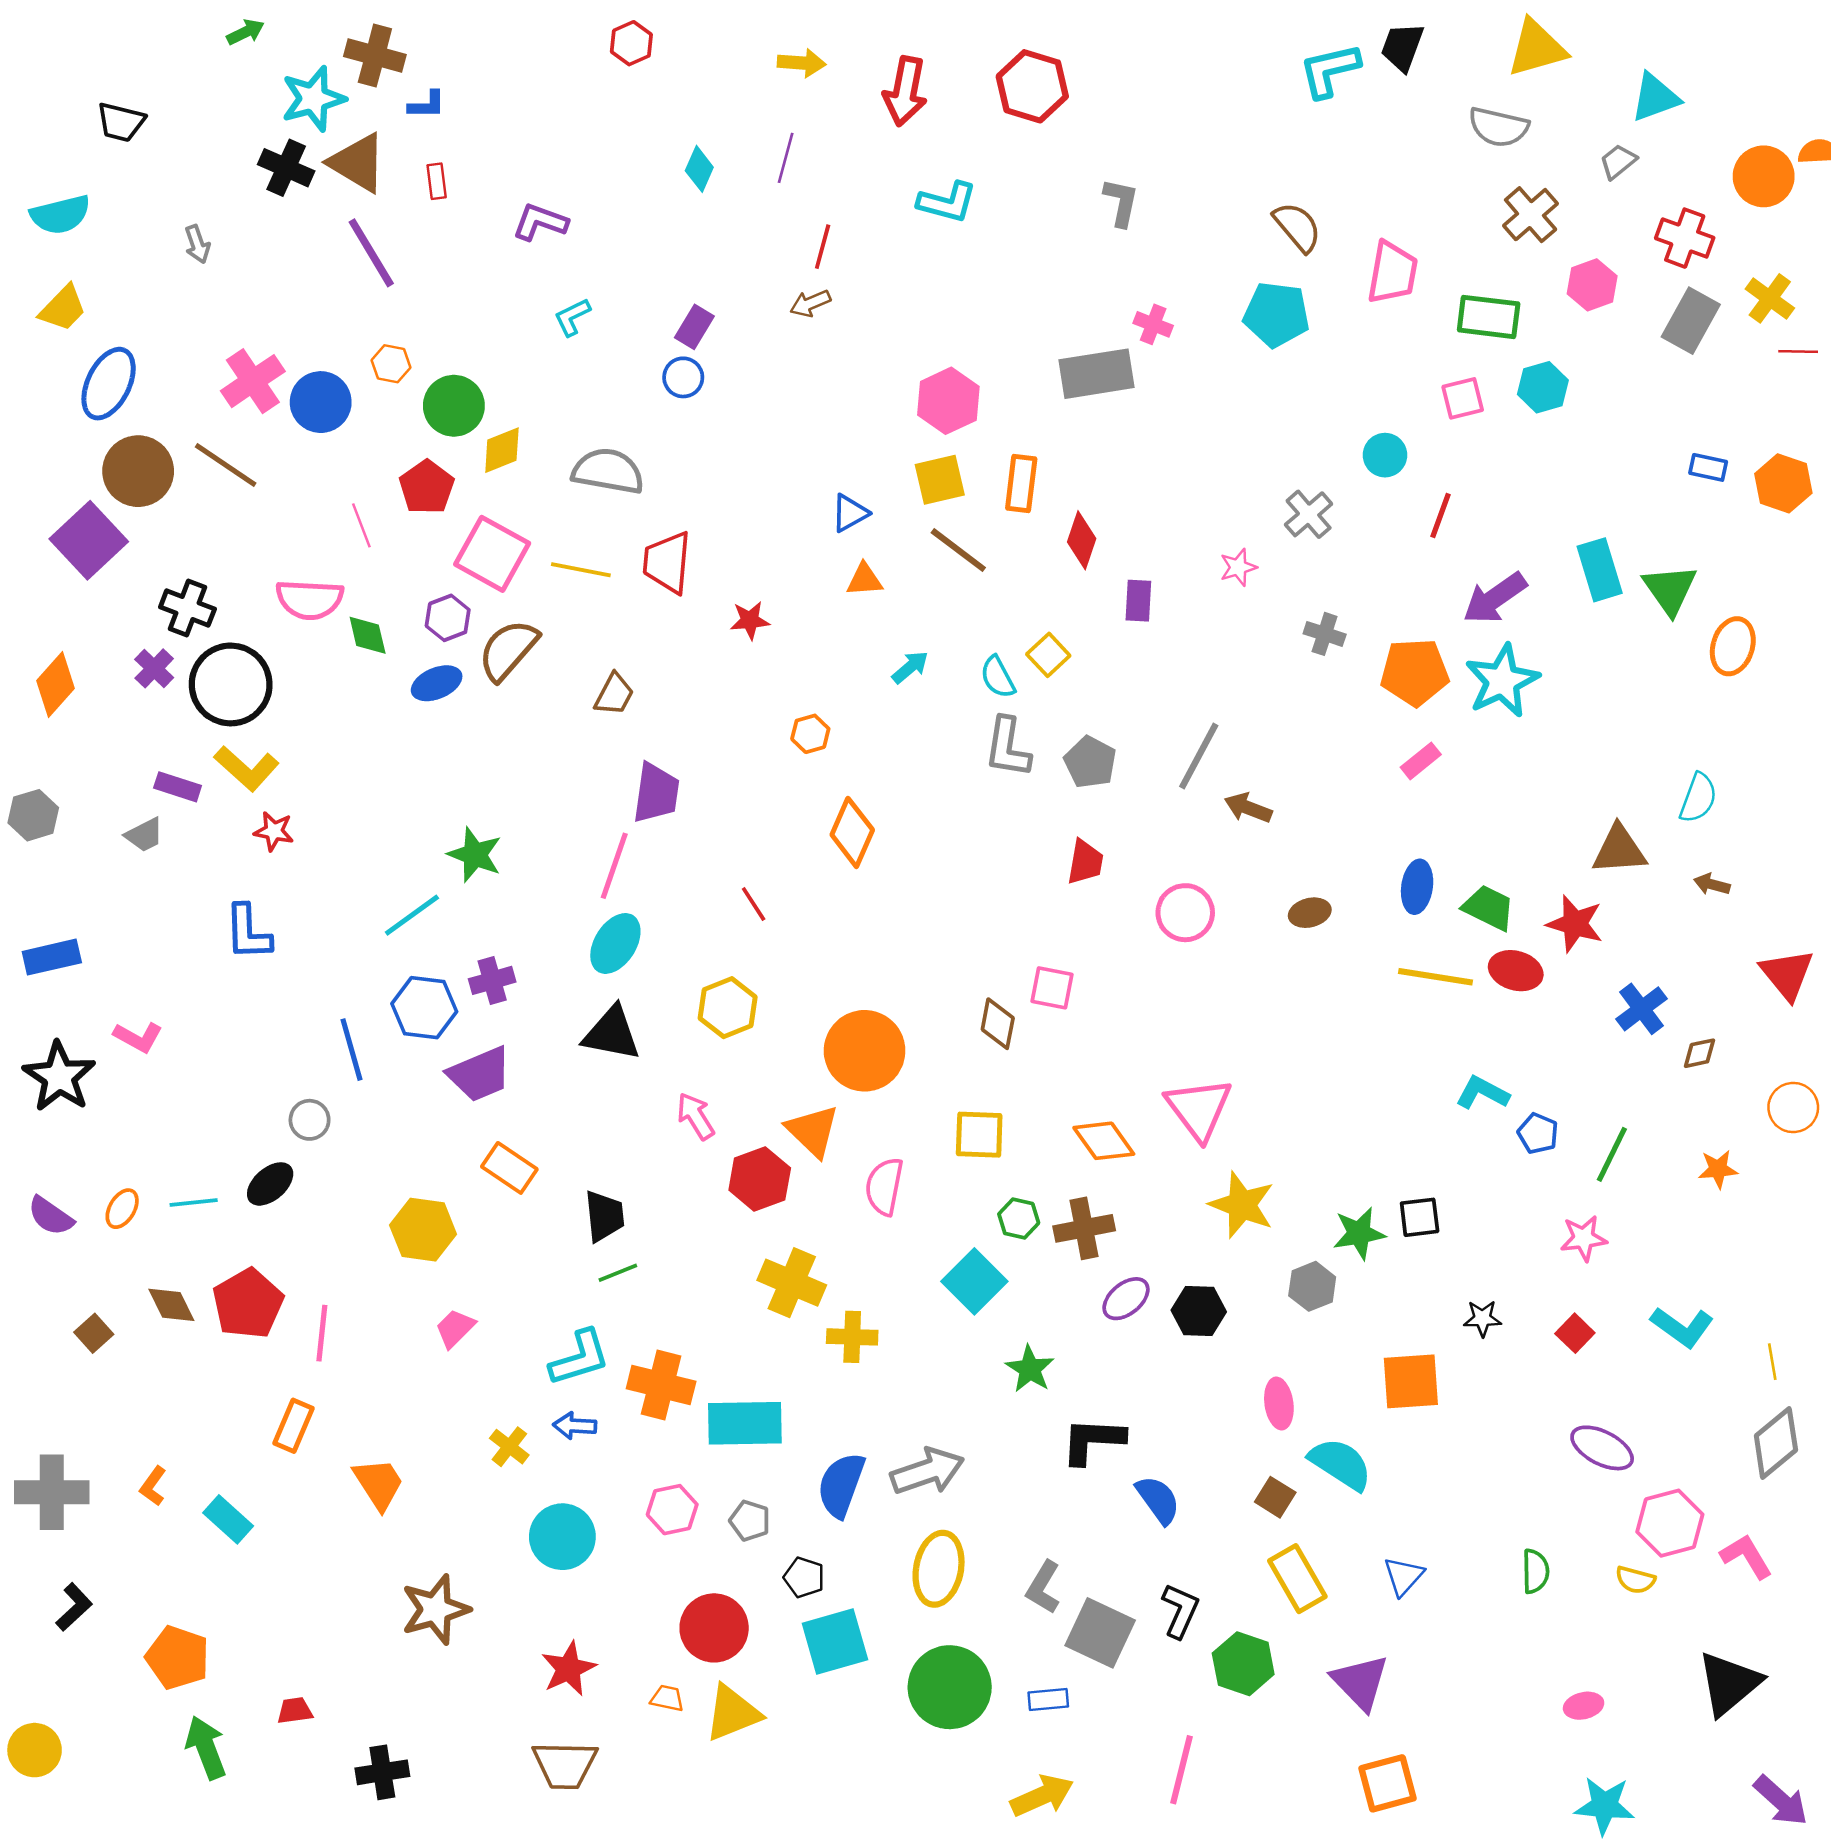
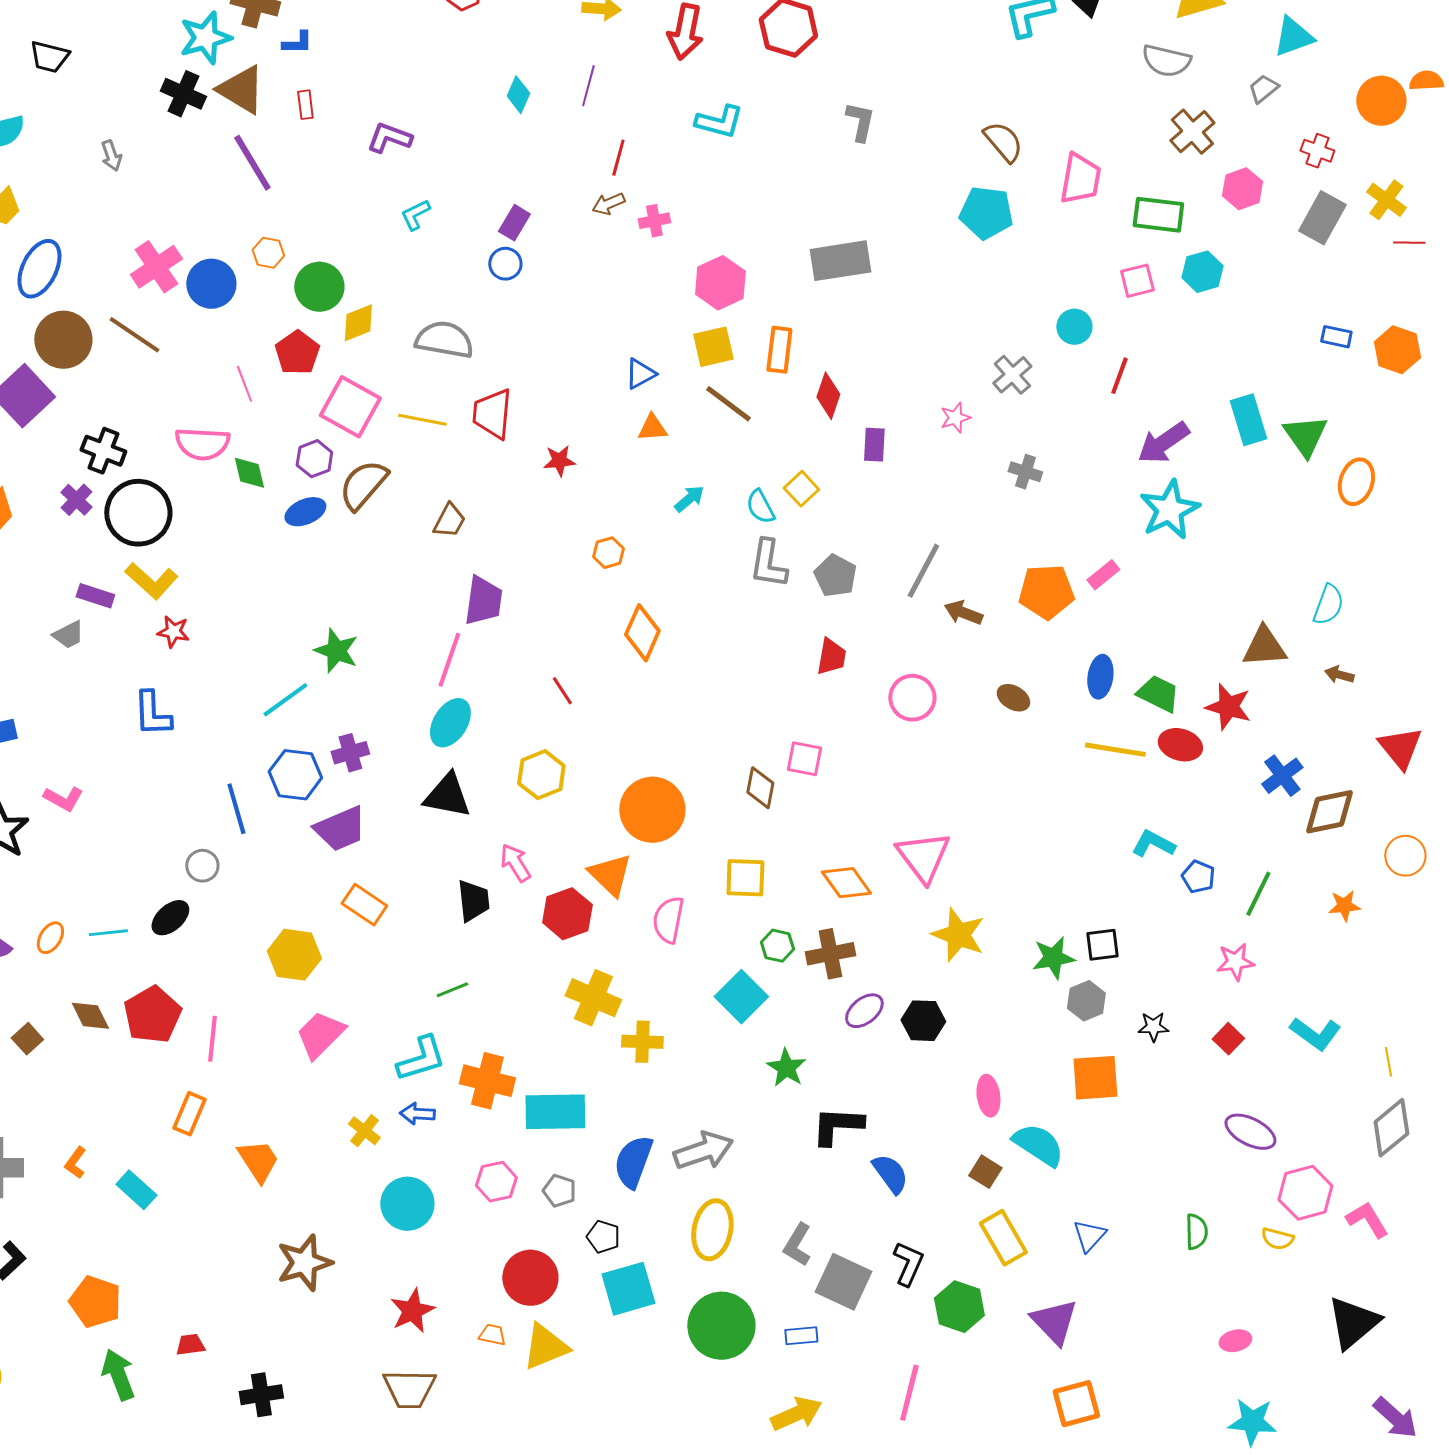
red cross: (1685, 238) -> (1317, 151), size x0.7
pink cross: (1153, 324) -> (654, 221), moved, turned -32
orange pentagon: (1415, 672) -> (1046, 592), moved
brown ellipse: (1310, 913) -> (1013, 698), turned 44
brown diamond: (1699, 1053) -> (1329, 812), size x1.8
black trapezoid: (604, 1216) -> (473, 901), moved
gray hexagon: (1312, 1286) -> (1086, 1001), moved
pink trapezoid: (455, 1328) -> (320, 1035), size x1.5

